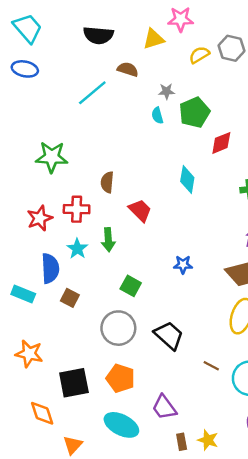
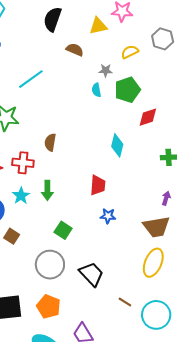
black semicircle: (98, 35) -> (53, 19), turned 100
yellow semicircle: (199, 55) -> (130, 52), moved
cyan line: (92, 93) -> (31, 79), moved
red trapezoid: (140, 210) -> (98, 185), moved, turned 45

